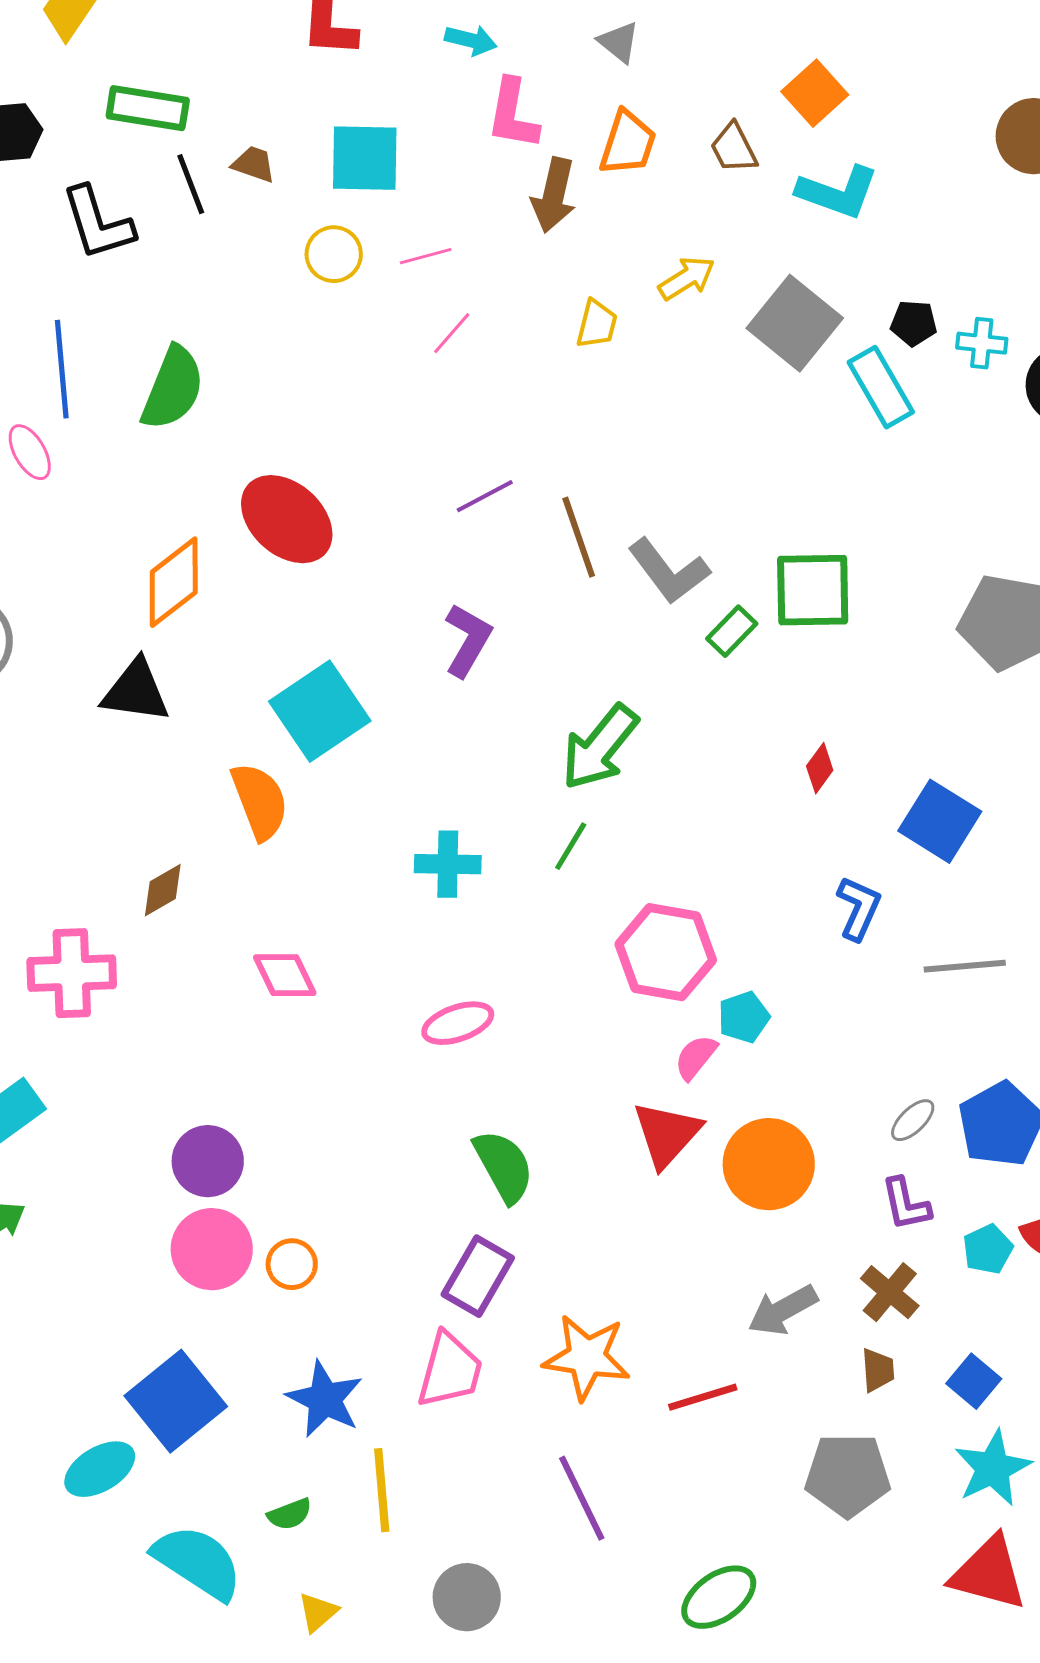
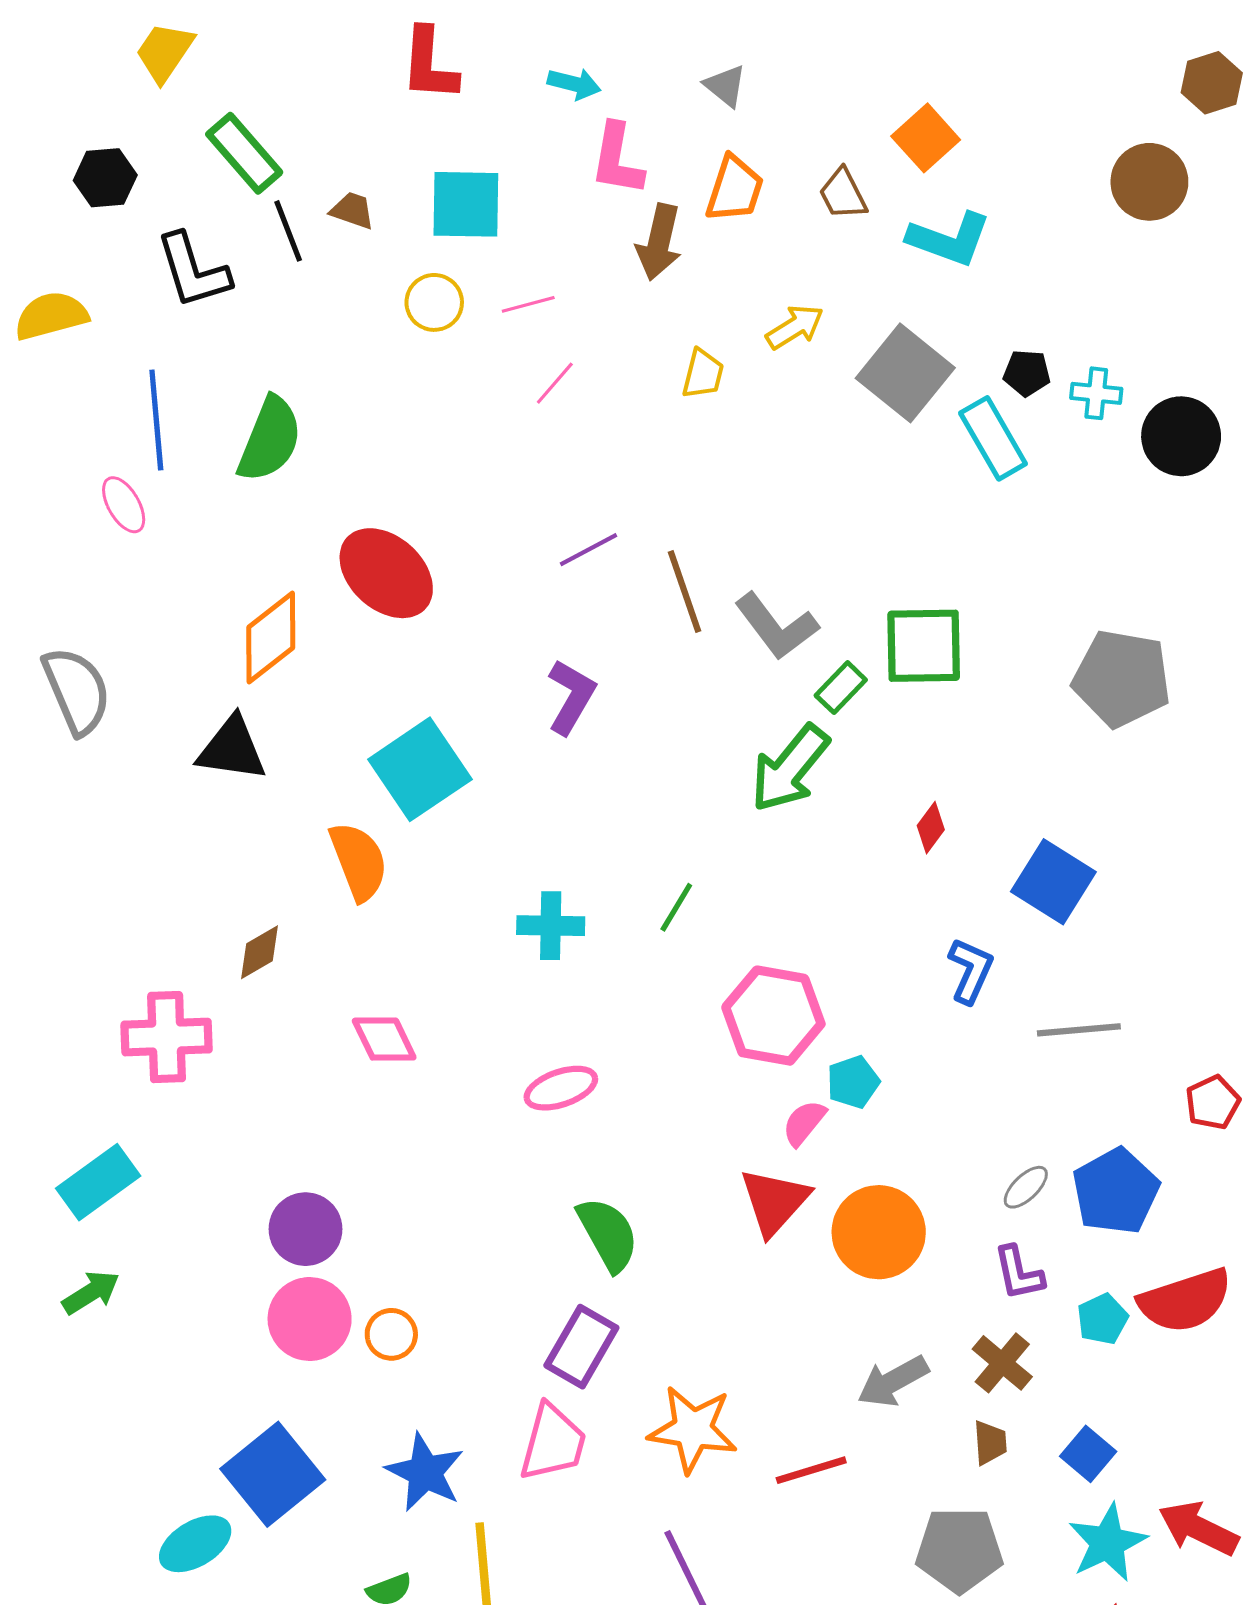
green rectangle: (148, 108) -> (244, 153), turned 40
green arrow: (600, 747) -> (790, 768), moved

